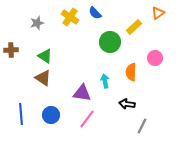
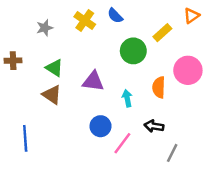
pink circle: (155, 58) -> (188, 70), size x1.5
purple triangle: (82, 93) -> (93, 81), moved
blue circle: (51, 115) -> (100, 126), moved
pink line: (87, 119) -> (122, 143), moved

